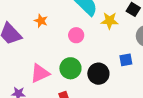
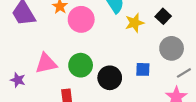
yellow star: (110, 21) -> (135, 23), turned -30
pink circle: (76, 35) -> (81, 19), moved, size x1.5

